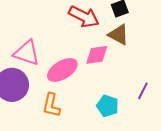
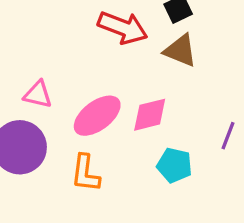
pink triangle: (27, 53) -> (38, 94), size x0.7
pink diamond: (97, 55) -> (150, 115), moved

